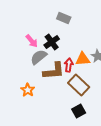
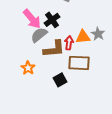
pink arrow: (32, 41) -> (32, 19), size x1.5
brown rectangle: (79, 85) -> (79, 63), turned -40
black square: (79, 111) -> (60, 80), moved

